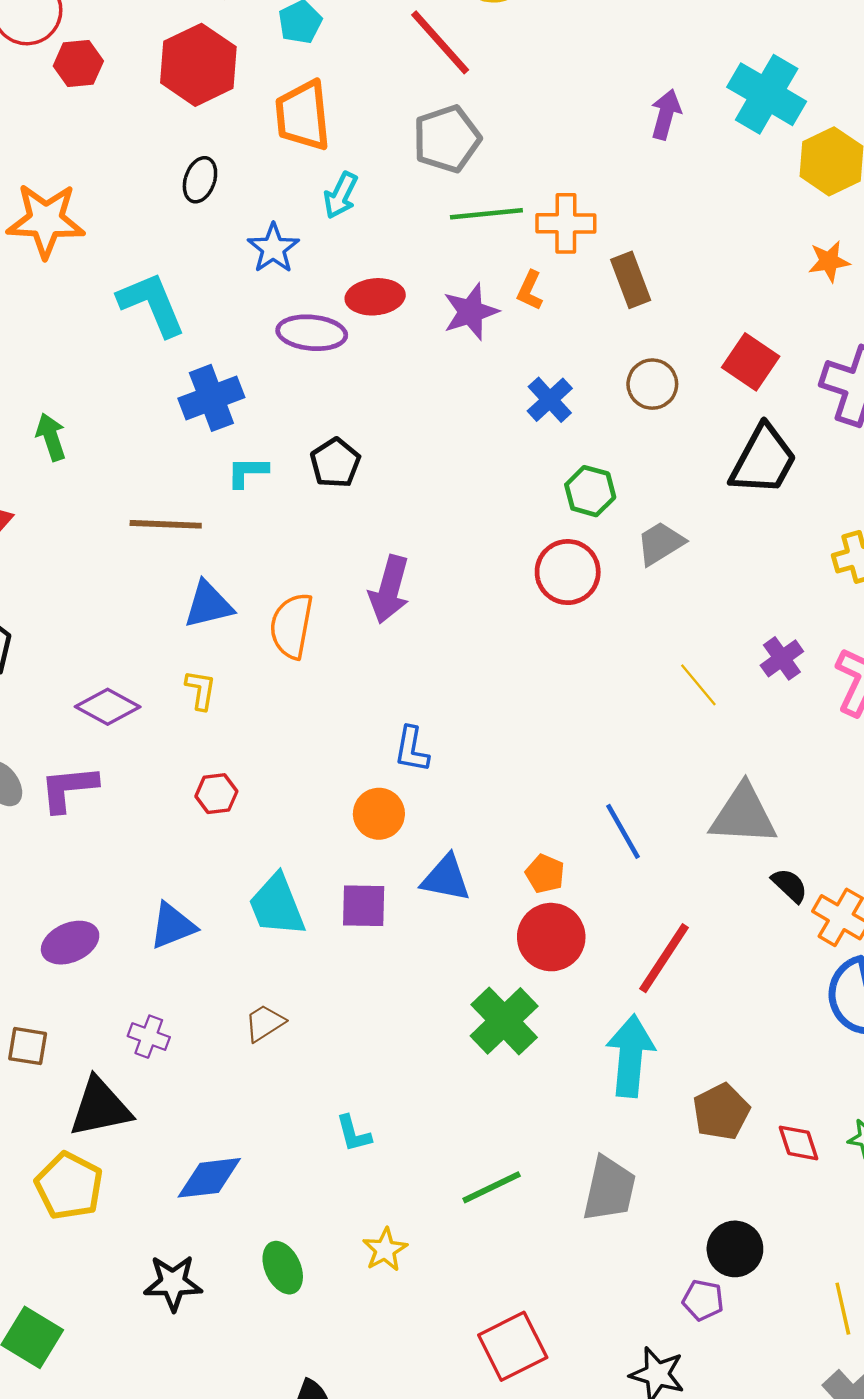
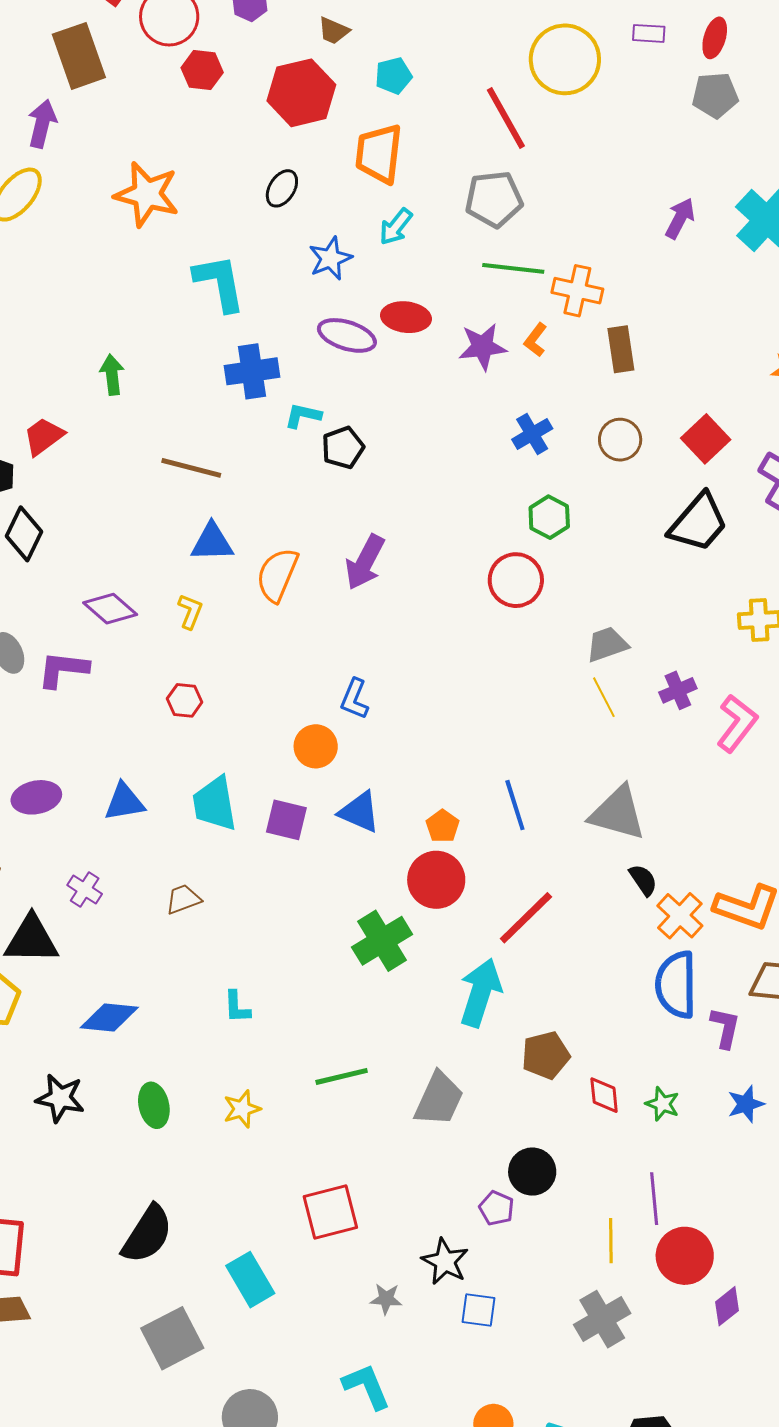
cyan L-shape: (247, 472) -> (303, 416), moved
gray trapezoid: (660, 543) -> (607, 644), moved

